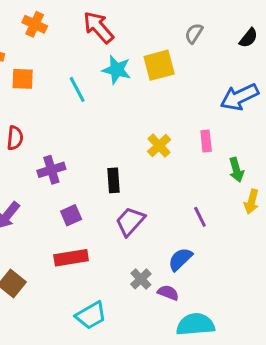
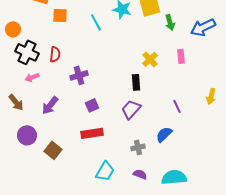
green arrow: (236, 170) -> (170, 22), moved
black rectangle: (114, 180) -> (136, 82), moved
gray cross: (141, 279) -> (138, 147), turned 32
purple semicircle: (168, 293) -> (140, 174), moved
cyan trapezoid: (91, 315) -> (105, 171), turned -30

